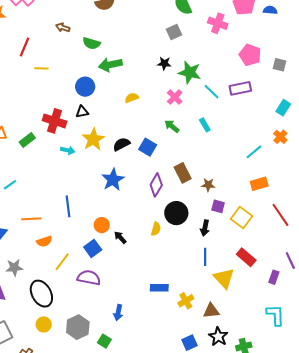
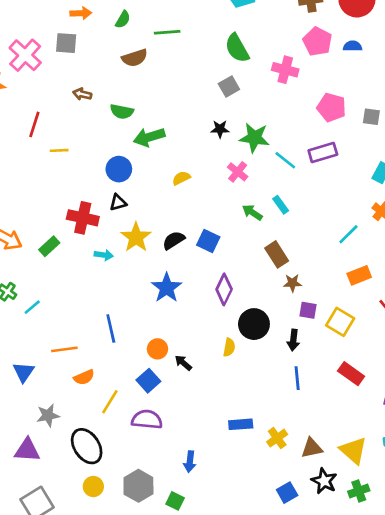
green arrow: (172, 126) -> (252, 212), moved
brown rectangle: (183, 173) -> (277, 254), moved
yellow triangle: (224, 278) -> (353, 450), moved

